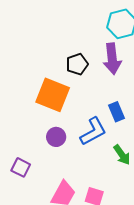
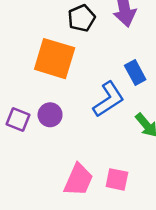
purple circle: (56, 137) -> (50, 115), moved
purple square: (21, 167) -> (18, 120), moved

